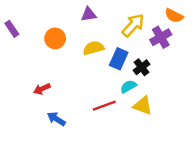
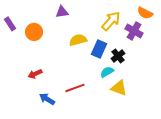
purple triangle: (89, 14) -> (62, 12), moved
purple cross: (161, 37) -> (134, 31), turned -30
orange circle: (55, 38) -> (34, 32), moved
red line: (104, 106) -> (75, 88), moved

